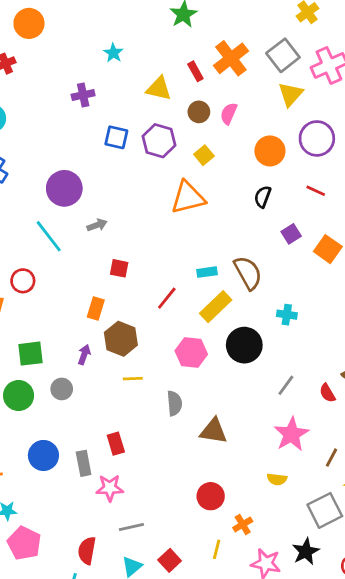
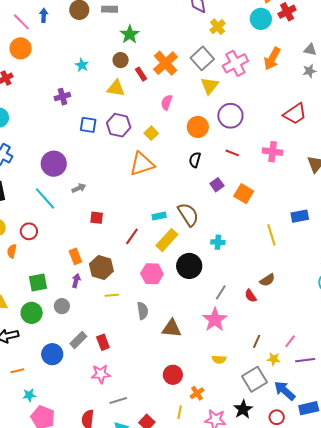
brown circle: (199, 112) -> (121, 60), moved
orange rectangle: (96, 308) -> (75, 256), moved, turned -35
pink star: (291, 434) -> (215, 320), moved
gray rectangle: (84, 463) -> (78, 340), moved, turned 60

